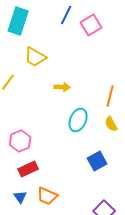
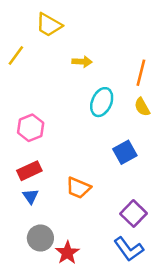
red rectangle: (28, 169) -> (29, 171), moved
orange trapezoid: (47, 196) -> (78, 188), moved

